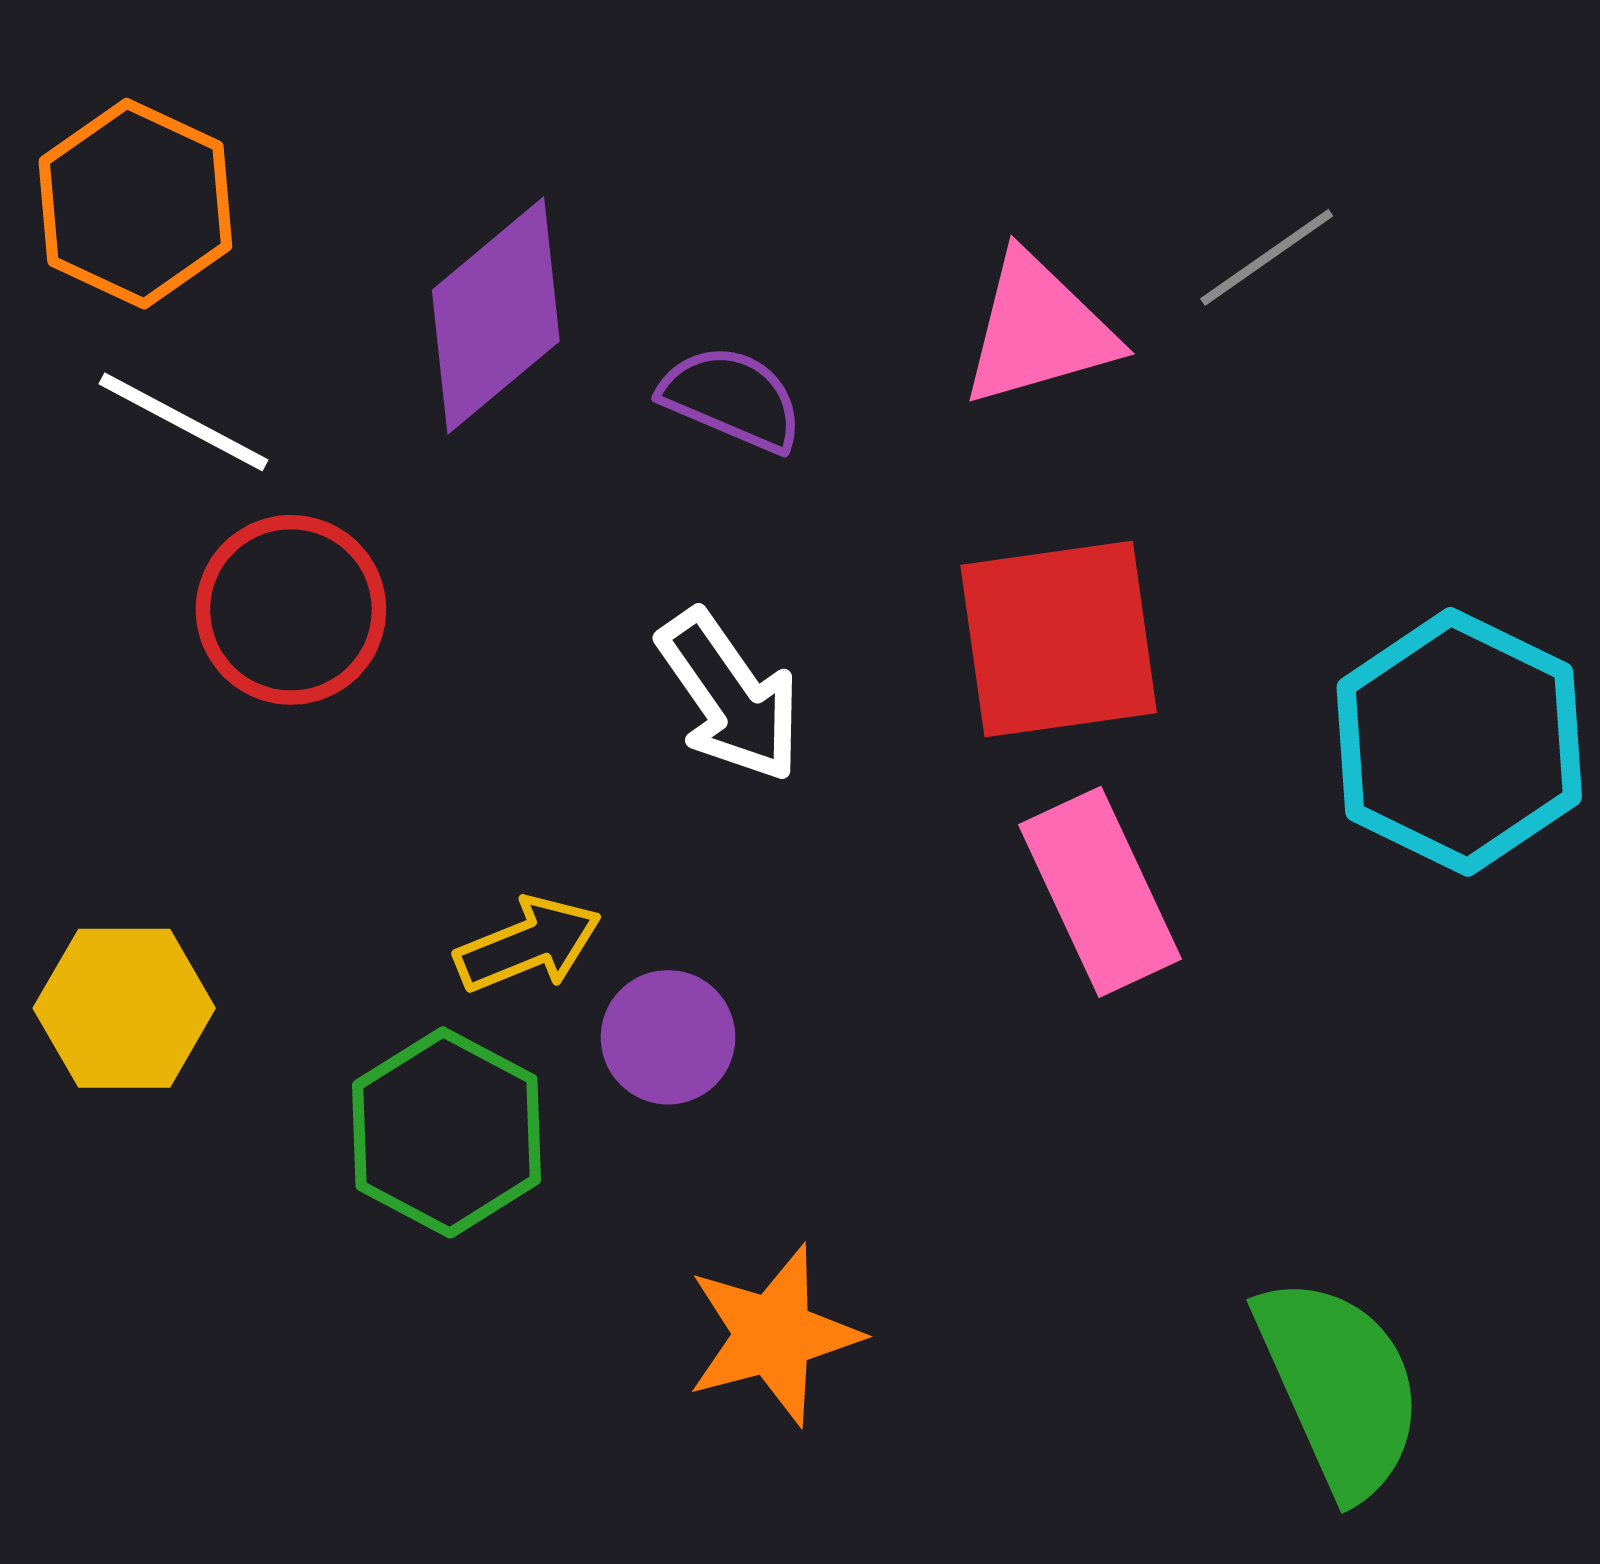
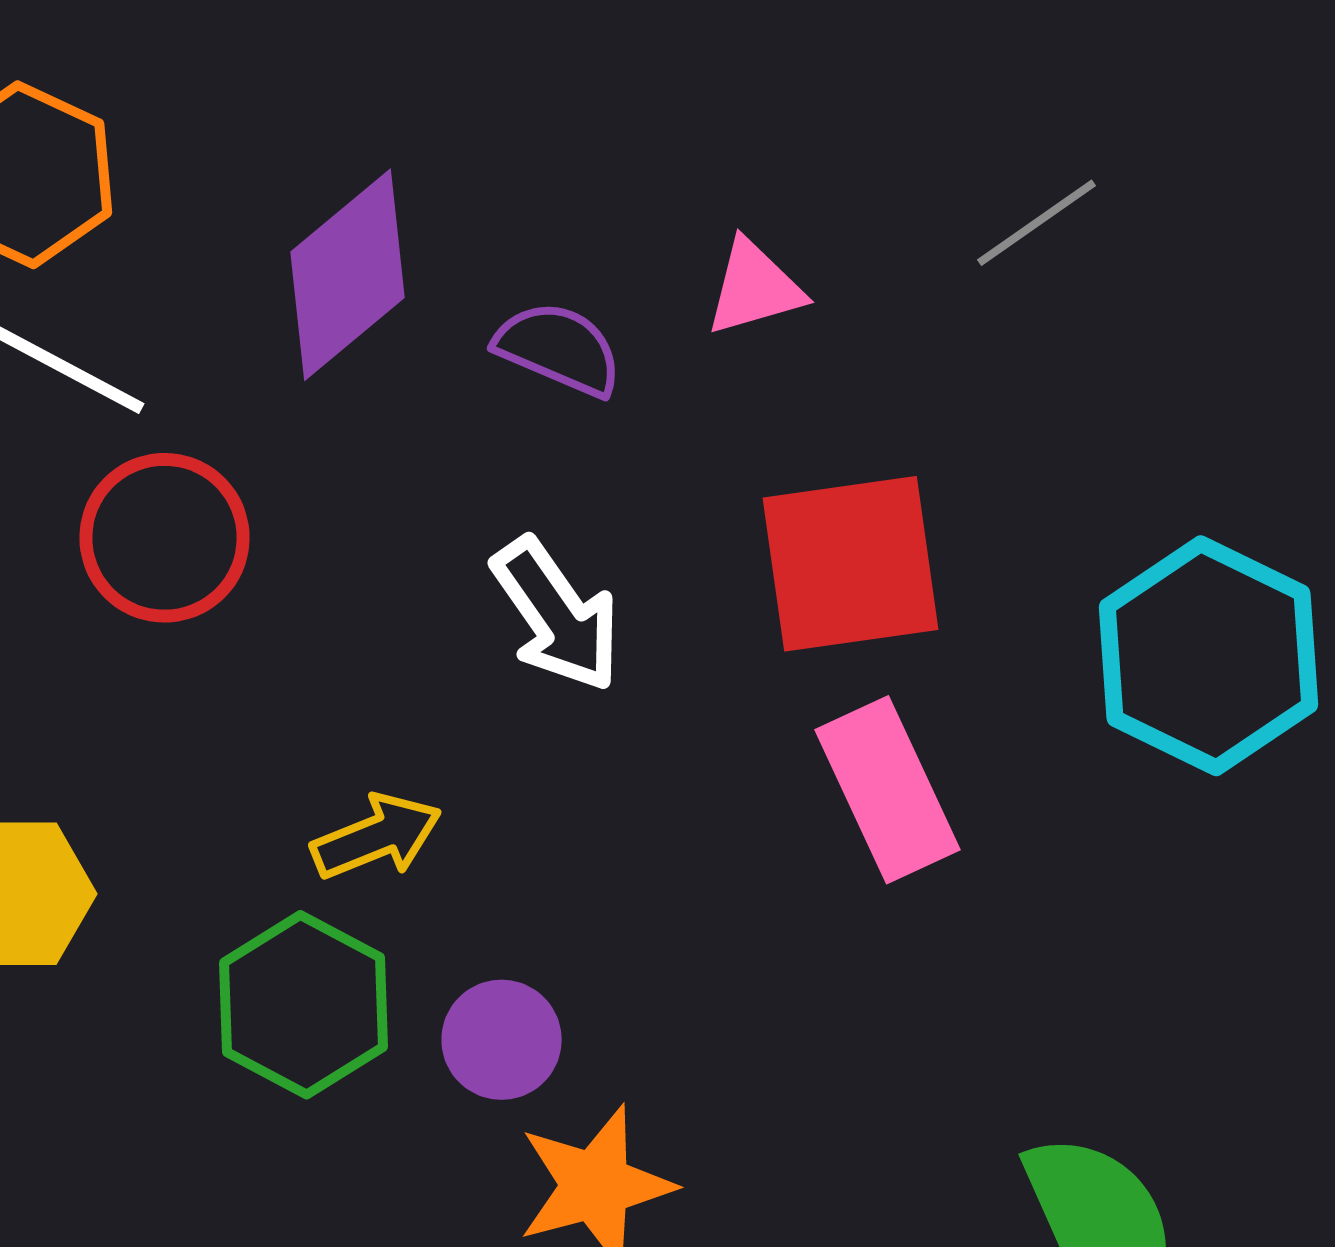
pink triangle: (1038, 330) -> (754, 288), moved, size x0.7
purple circle: (668, 1037) -> (502, 1040), moved

